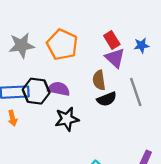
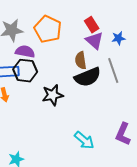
blue star: (141, 45) -> (118, 38), moved
purple semicircle: (59, 89) -> (25, 52), moved
black semicircle: (107, 99) -> (88, 77), size x1.5

